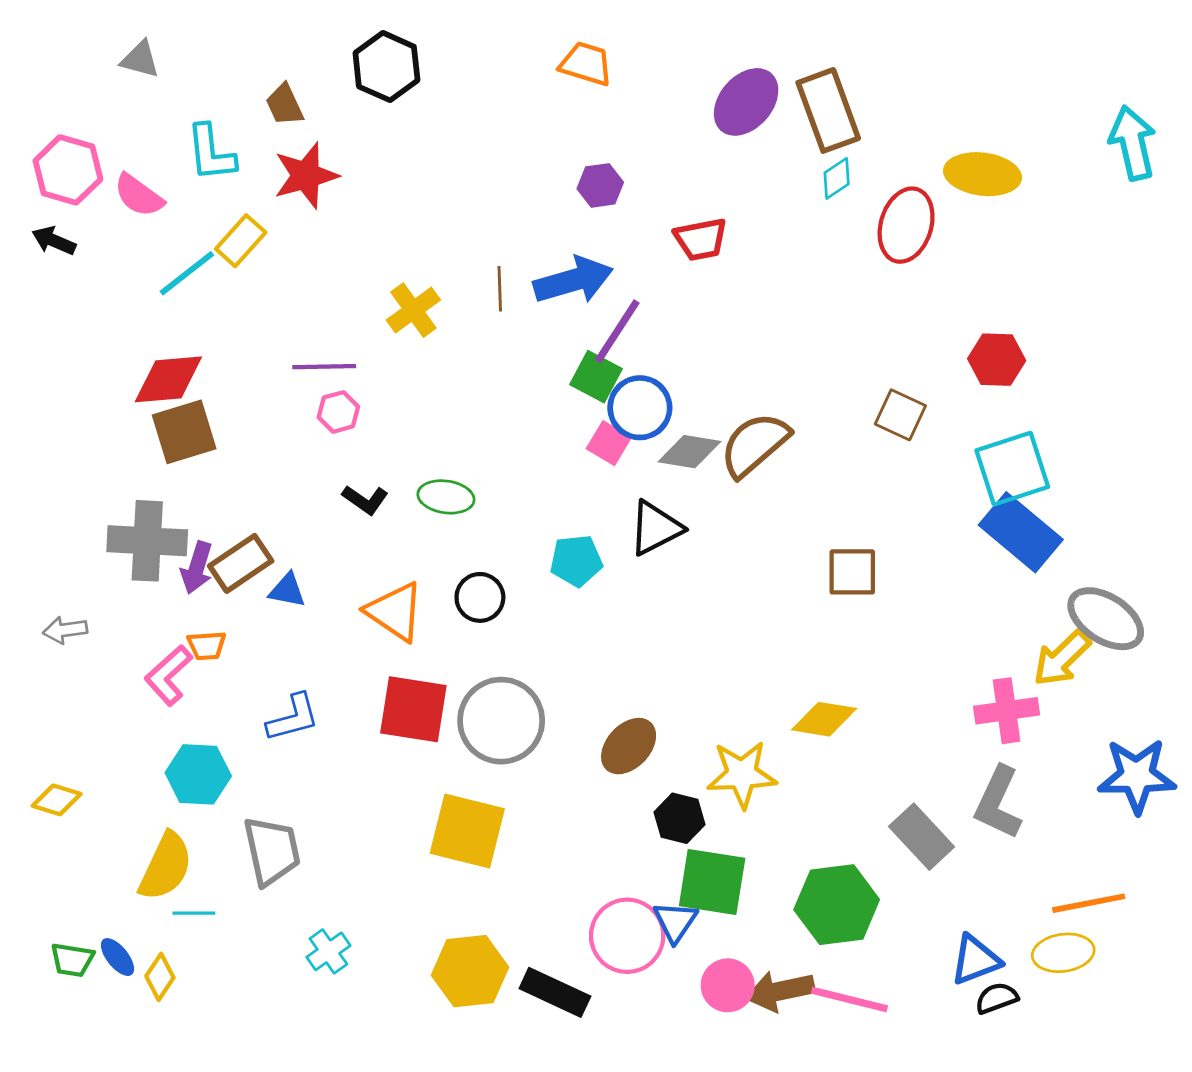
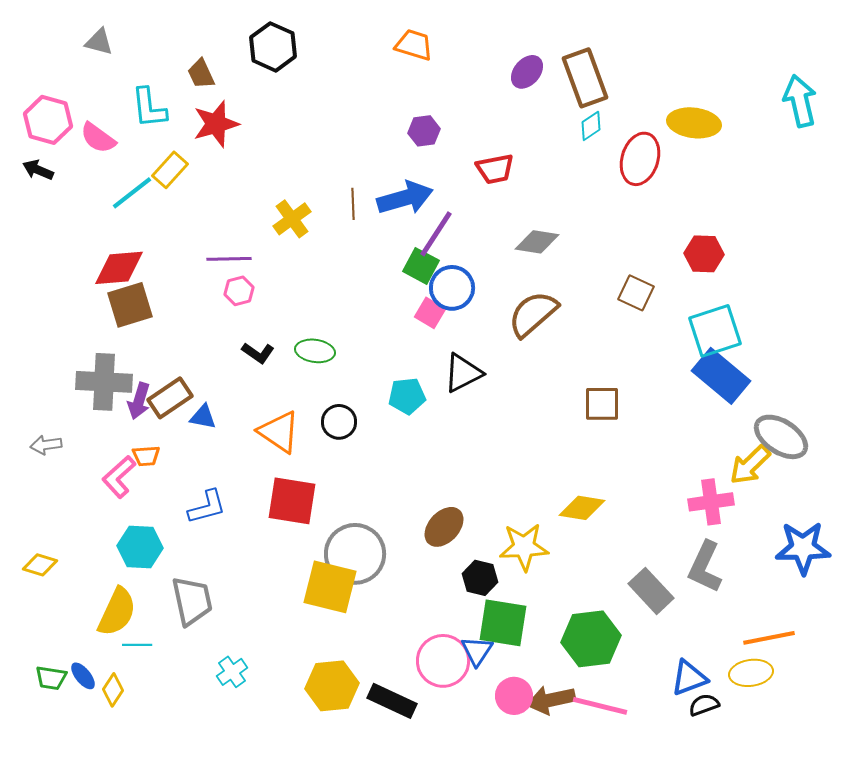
purple ellipse: (746, 102) -> (527, 72), size x0.7
gray diamond: (689, 452) -> (537, 242), moved
gray circle: (501, 721) -> (355, 554), moved

